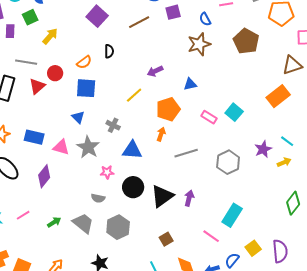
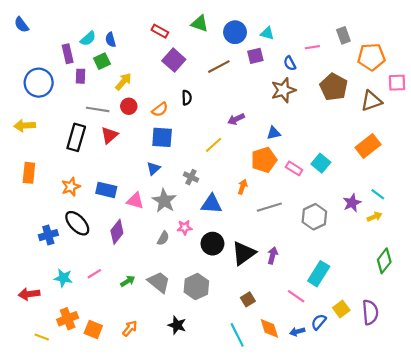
brown triangle: (292, 65) -> (371, 101), moved
red circle: (55, 73) -> (129, 106), moved
orange pentagon: (168, 109) -> (264, 160), moved
blue triangle: (78, 117) -> (153, 168), turned 32
gray semicircle: (98, 198) -> (163, 238), moved, turned -72

